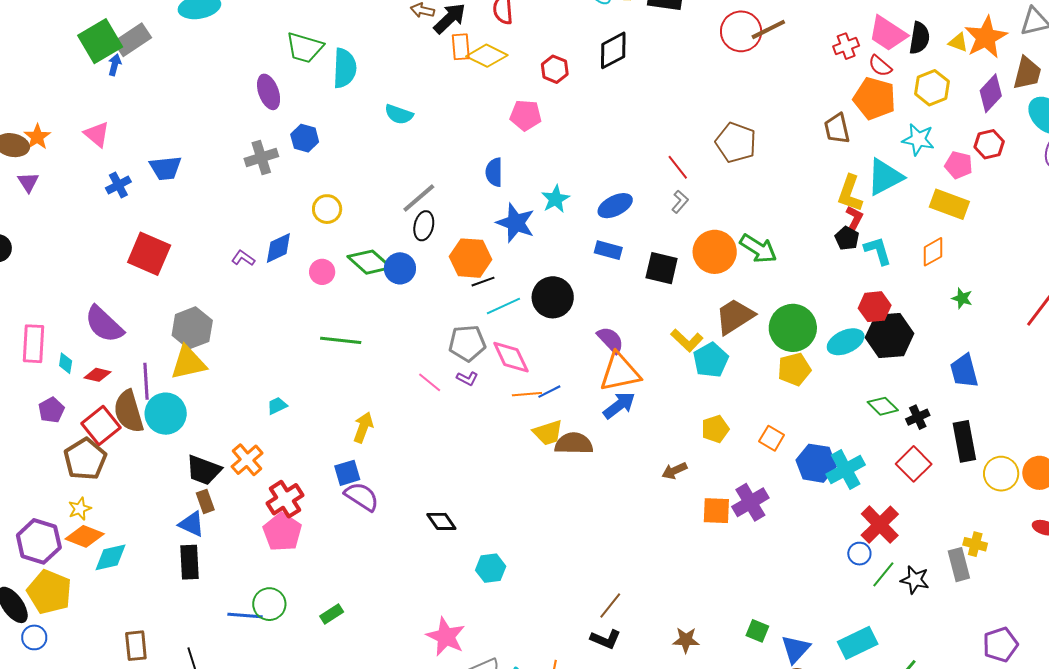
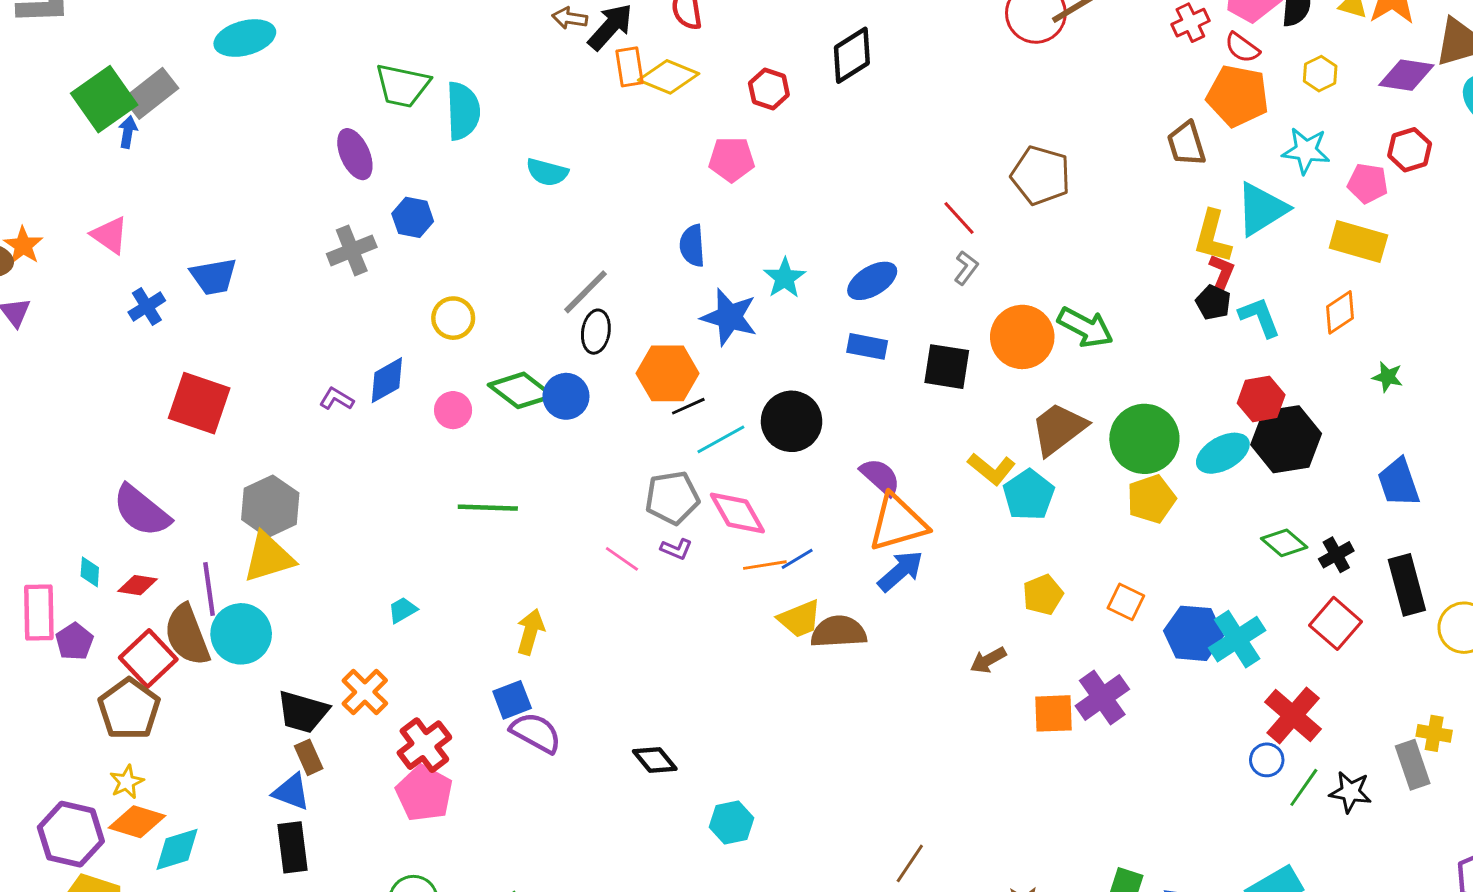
yellow hexagon: (932, 88) -> (1320, 74), size x0.7
purple diamond: (991, 93) -> (1406, 75), turned 60
pink rectangle: (33, 344) -> (39, 613), moved

